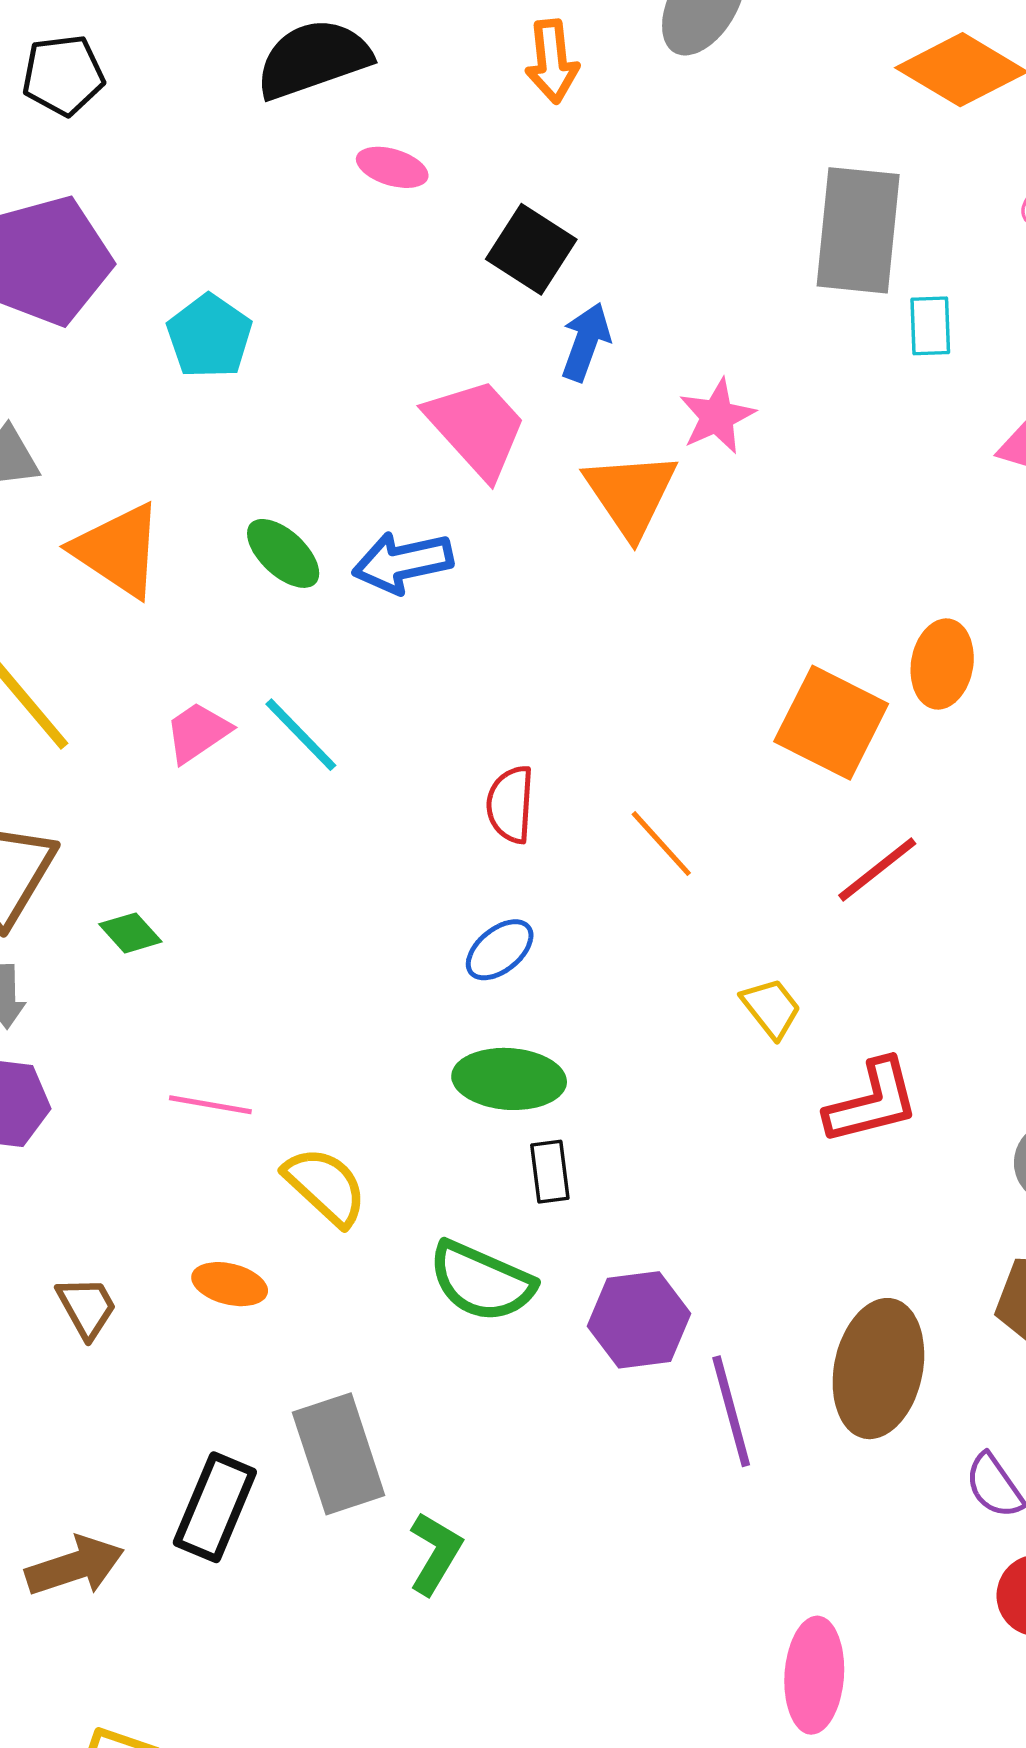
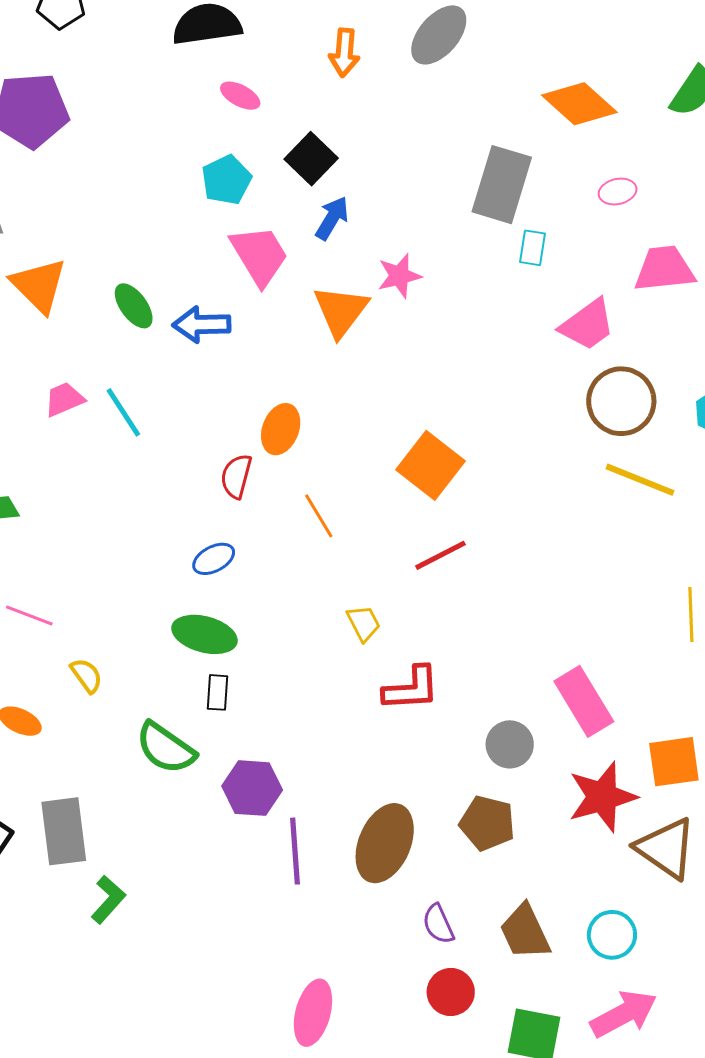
cyan pentagon: (209, 336) -> (226, 180), moved
orange ellipse: (942, 664) -> (281, 429), moved
yellow semicircle: (325, 1186) -> (86, 675), size x0.7

